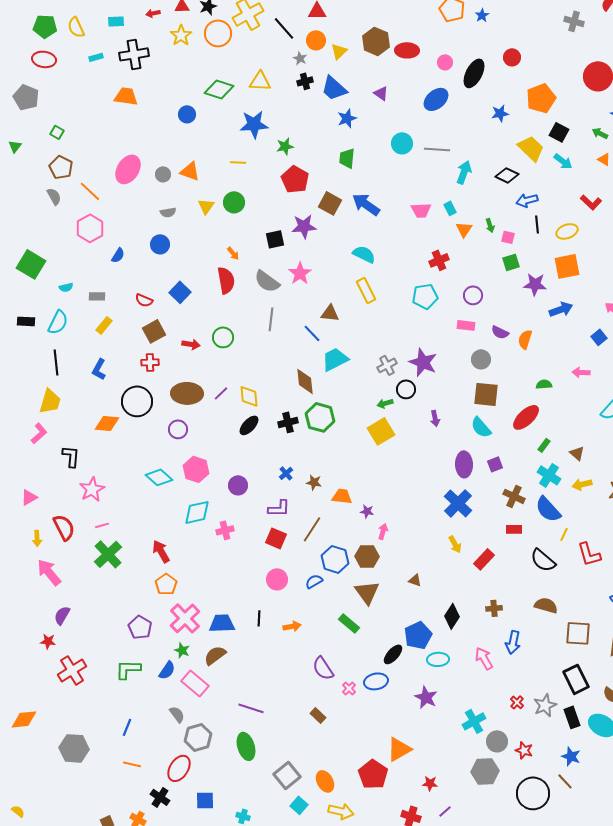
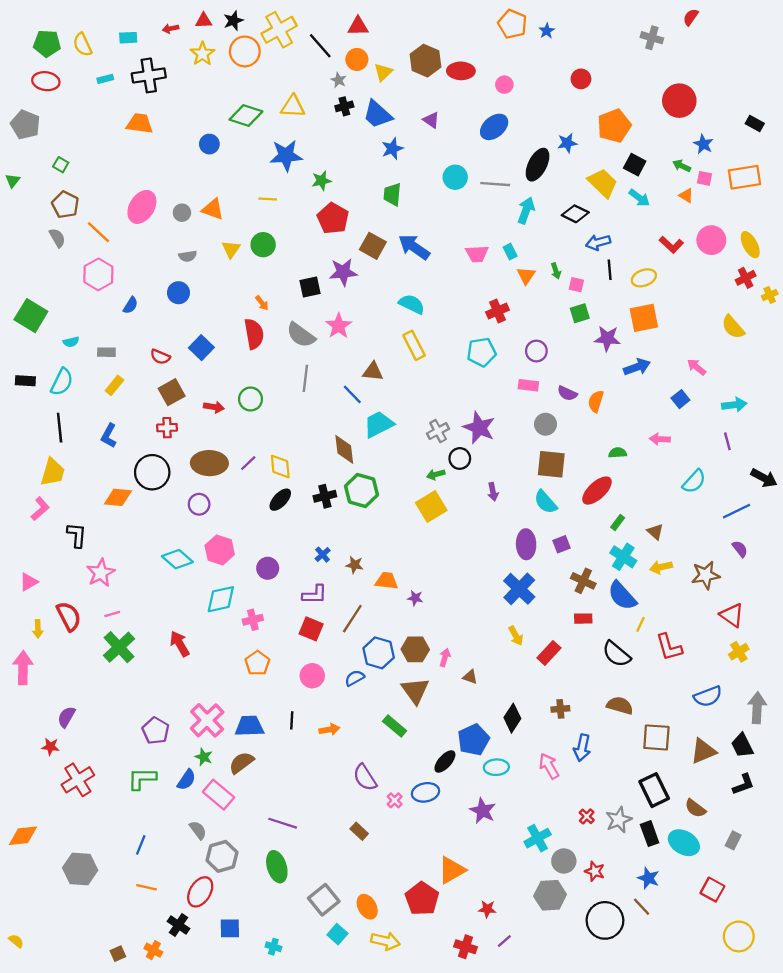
black ellipse: (474, 73) -> (538, 165), moved
pink arrow: (383, 531) -> (445, 657), moved
pink arrow: (49, 572) -> (23, 668), moved, turned 40
orange pentagon: (166, 584) -> (257, 663), moved

